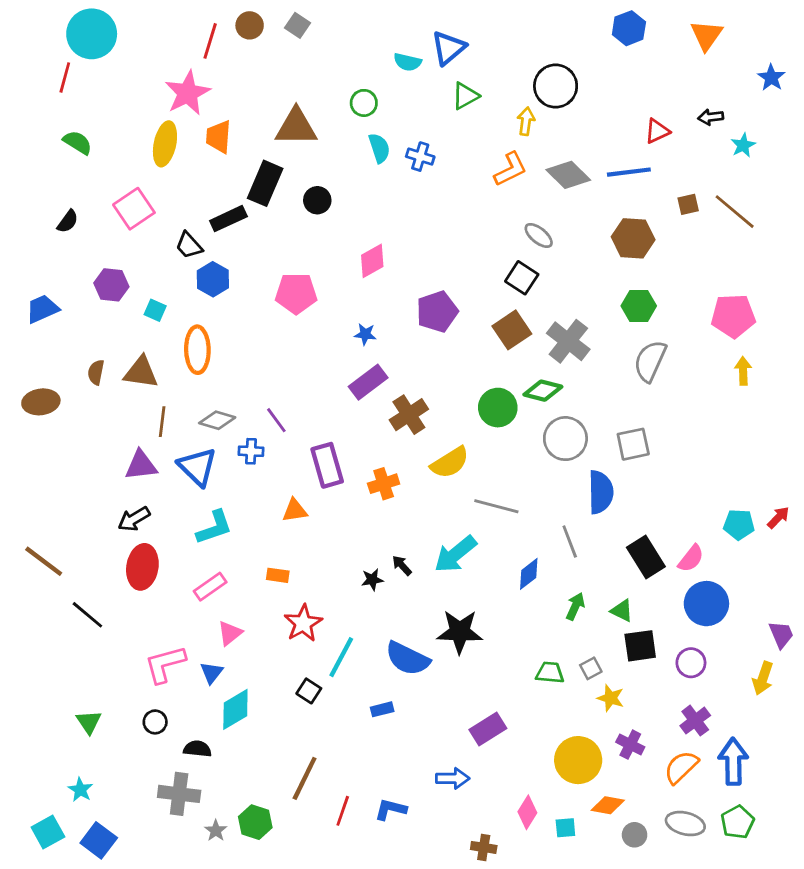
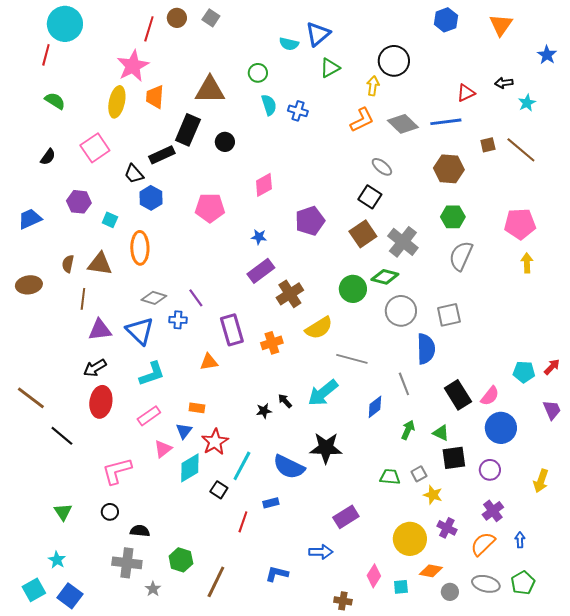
brown line: (162, 422) -> (83, 299), moved
purple trapezoid: (781, 635) -> (552, 410), moved
blue triangle: (212, 673) -> (184, 431), moved
cyan diamond: (235, 709) -> (190, 468), moved
blue arrow: (733, 761) -> (520, 540), size x0.5
brown line: (305, 778) -> (216, 582), moved
red line: (343, 811) -> (243, 522), moved
green hexagon: (255, 822) -> (181, 560), moved

